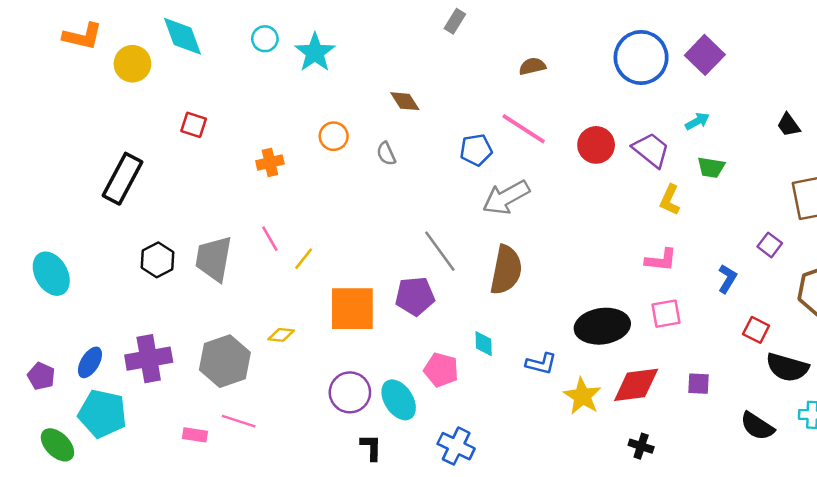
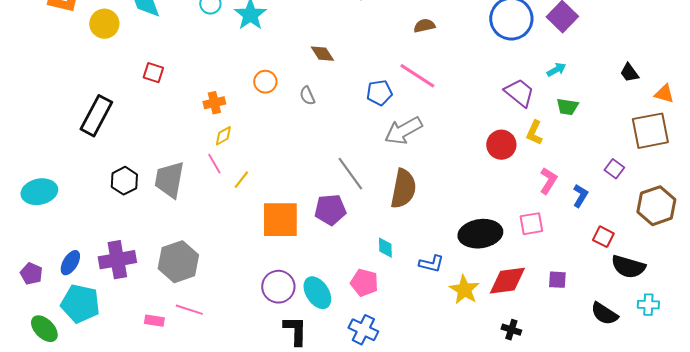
red circle: (596, 145) -> (501, 145), moved
pink L-shape: (661, 260) -> (548, 181), moved, turned -64
cyan ellipse: (51, 274) -> (39, 192), turned -72
yellow diamond: (281, 335) -> (223, 136), moved, turned -35
pink pentagon: (441, 370) -> (364, 283), moved
black L-shape: (371, 447) -> (295, 331), size x1.4

